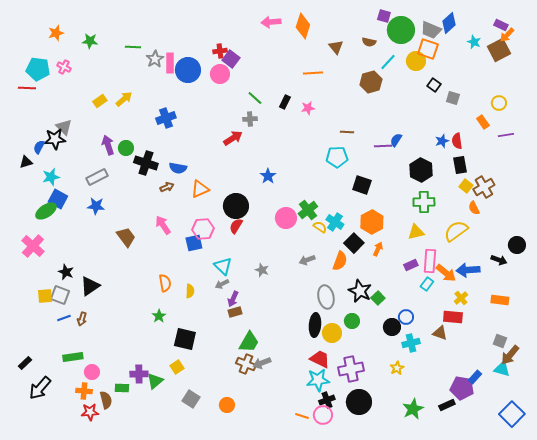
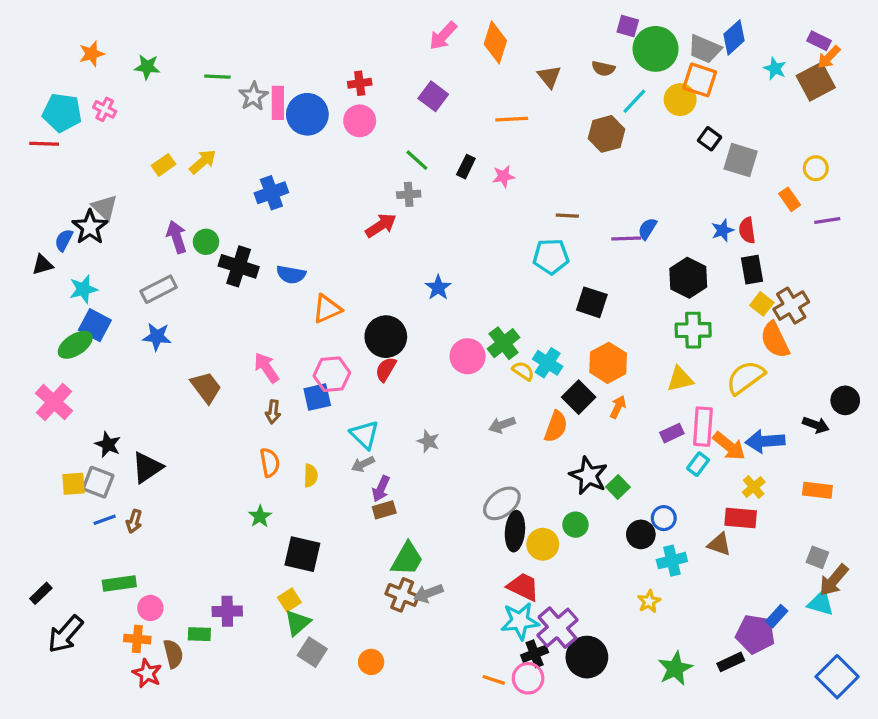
pink arrow: (271, 22) -> (443, 36), turned -42
purple square: (231, 59) -> (433, 96), moved
gray square: (453, 98) -> (741, 160), size x1.5
black star: (55, 139) -> (90, 227), turned -30
brown arrow: (167, 187) -> (273, 412), moved, turned 120
orange semicircle: (474, 208) -> (775, 340), size x1.6
gray ellipse: (326, 297) -> (502, 503), moved, turned 65
purple cross: (351, 369) -> (557, 628), moved, turned -30
green triangle: (155, 381) -> (298, 623), moved
red star: (90, 412) -> (147, 673), turned 30

